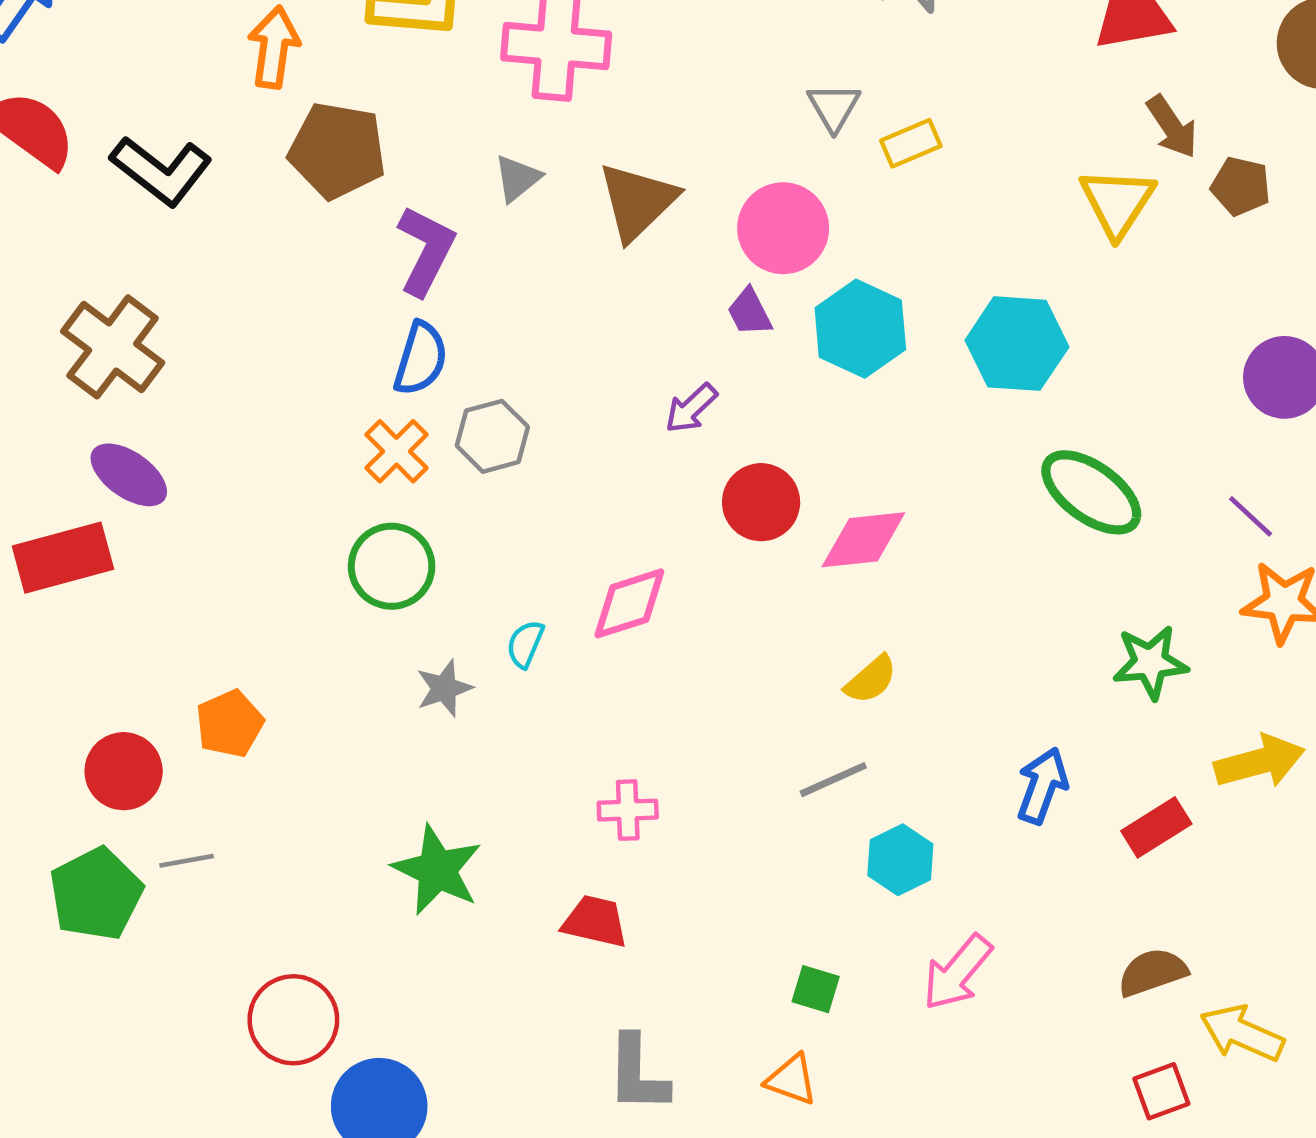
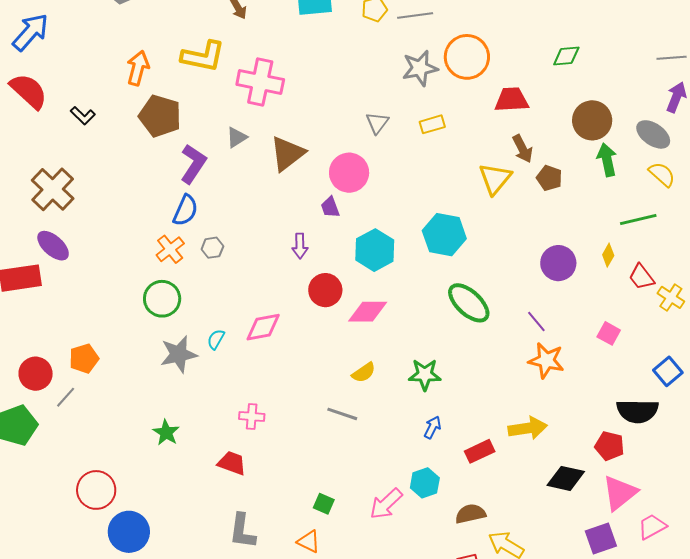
yellow rectangle: (911, 143) -> (432, 124), moved
black L-shape: (161, 171) -> (83, 116), size x0.6
cyan hexagon: (860, 329) -> (375, 250), moved
purple arrow: (691, 408) -> (300, 246), turned -55
gray hexagon: (492, 436) -> (212, 248), size x0.7
green star: (1150, 662) -> (425, 375), moved
gray star: (444, 688) -> (179, 354), size x1.5
gray line: (833, 780) -> (342, 414), turned 36
blue arrow: (1042, 786) -> (432, 427), size x0.7
cyan hexagon: (900, 860) -> (425, 483), moved
gray line: (187, 861) -> (66, 397), moved, turned -45
green star: (437, 870) -> (166, 433), size x0.7

